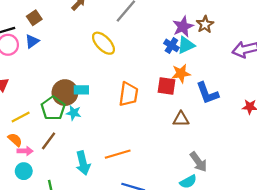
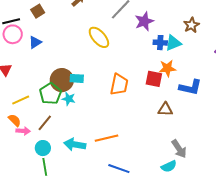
purple star: (183, 27) -> (144, 21), moved
blue triangle: (32, 41) -> (35, 42), moved
blue cross: (171, 45) -> (160, 43), turned -32
blue L-shape: (207, 93) -> (190, 87), turned -60
cyan arrow: (83, 163) -> (75, 145), turned 110
cyan circle: (24, 171) -> (43, 148), moved

